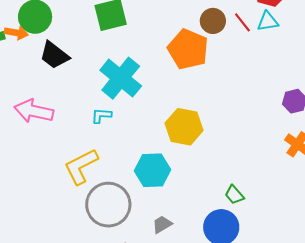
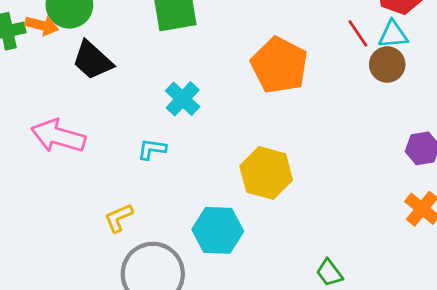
brown circle: (213, 21) -> (387, 64), moved
cyan cross: (121, 78) -> (183, 99), size x0.6
yellow L-shape: (81, 166) -> (119, 218), size x0.6

